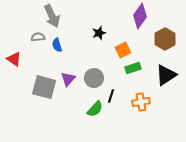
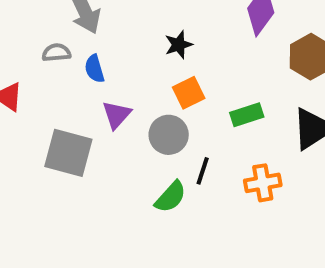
orange square: (123, 50) -> (189, 93), moved
purple triangle: (68, 79) -> (117, 115), moved

